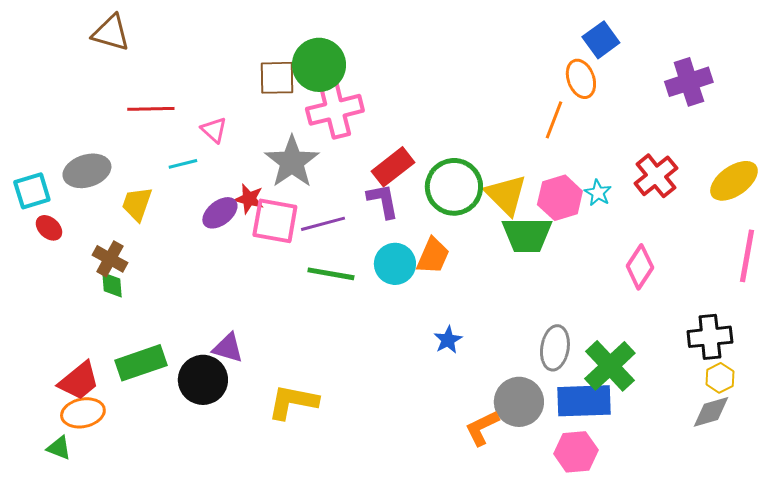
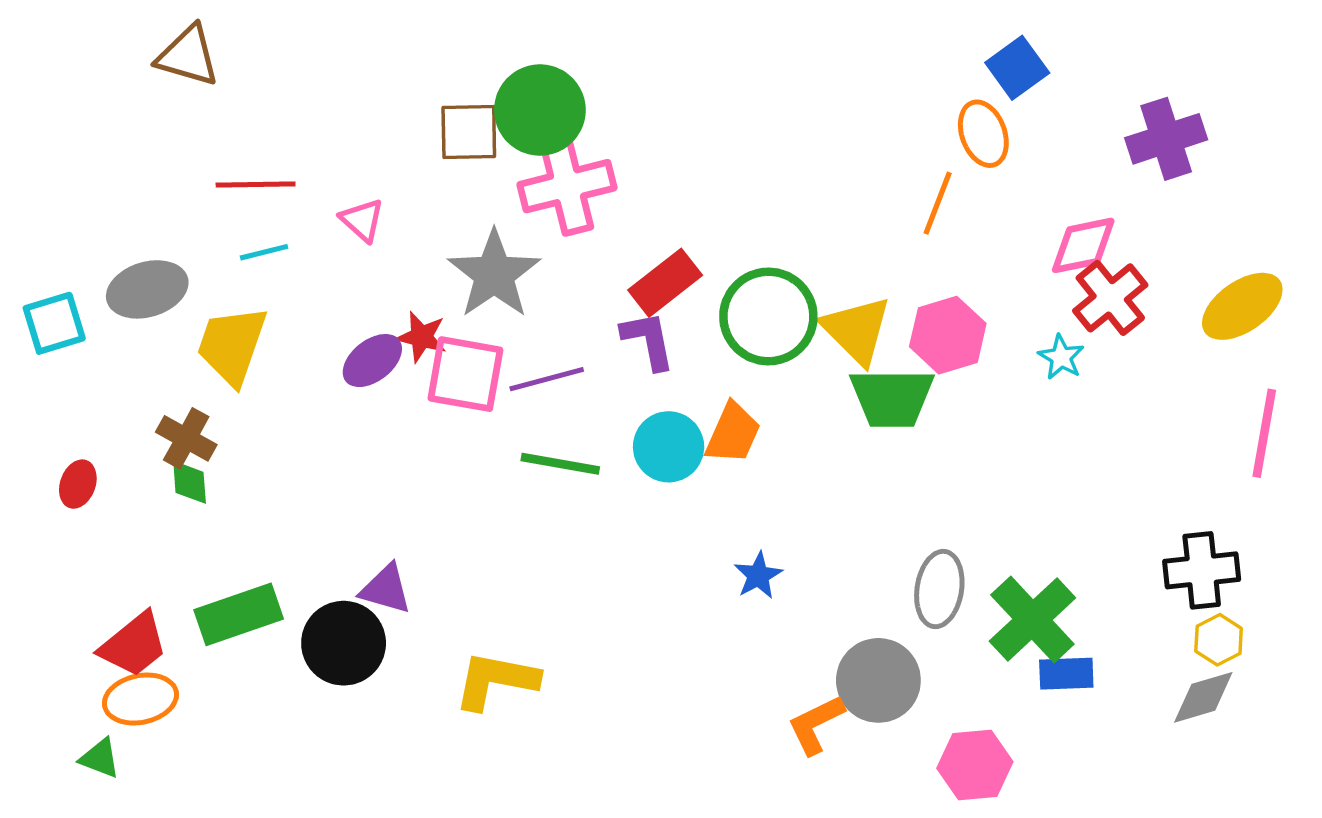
cyan line: (183, 164) -> (264, 252), moved
cyan star: (598, 193) -> (1061, 357), moved
yellow trapezoid: (137, 204) -> (232, 345), size x1.4
red ellipse: (49, 228) -> (78, 484), moved, turned 68
pink diamond: (640, 267) -> (1083, 245), moved, turned 45
blue rectangle: (584, 401) -> (1066, 674), moved, size x0.6

